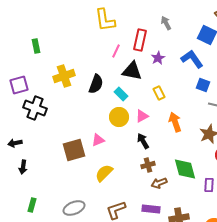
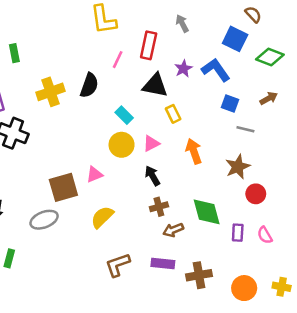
purple star: (158, 58) -> (183, 69), moved
black triangle: (132, 71) -> (155, 85), moved
black semicircle: (96, 84) -> (89, 85), moved
gray ellipse: (74, 208) -> (44, 220), moved

